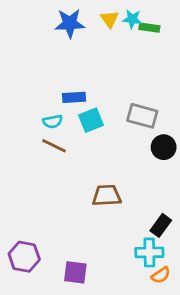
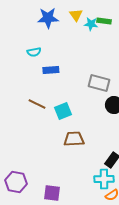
cyan star: (132, 19) -> (91, 24), moved
cyan square: (91, 120) -> (63, 111), moved
cyan semicircle: (53, 122) -> (34, 52), moved

